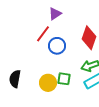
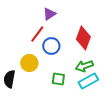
yellow circle: (48, 83) -> (29, 63), moved

